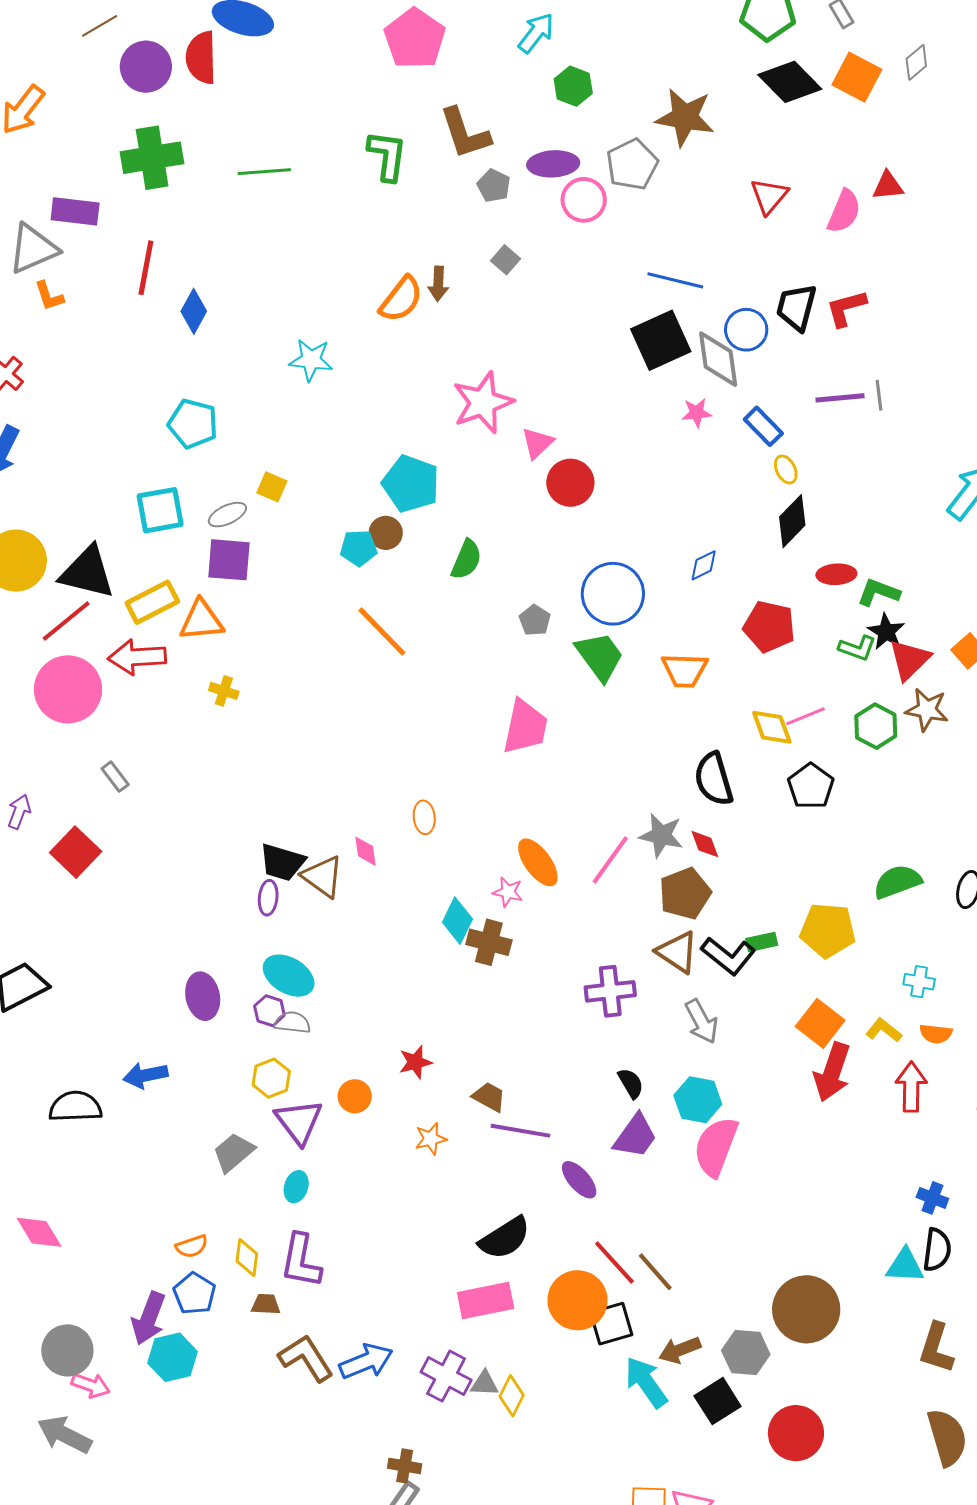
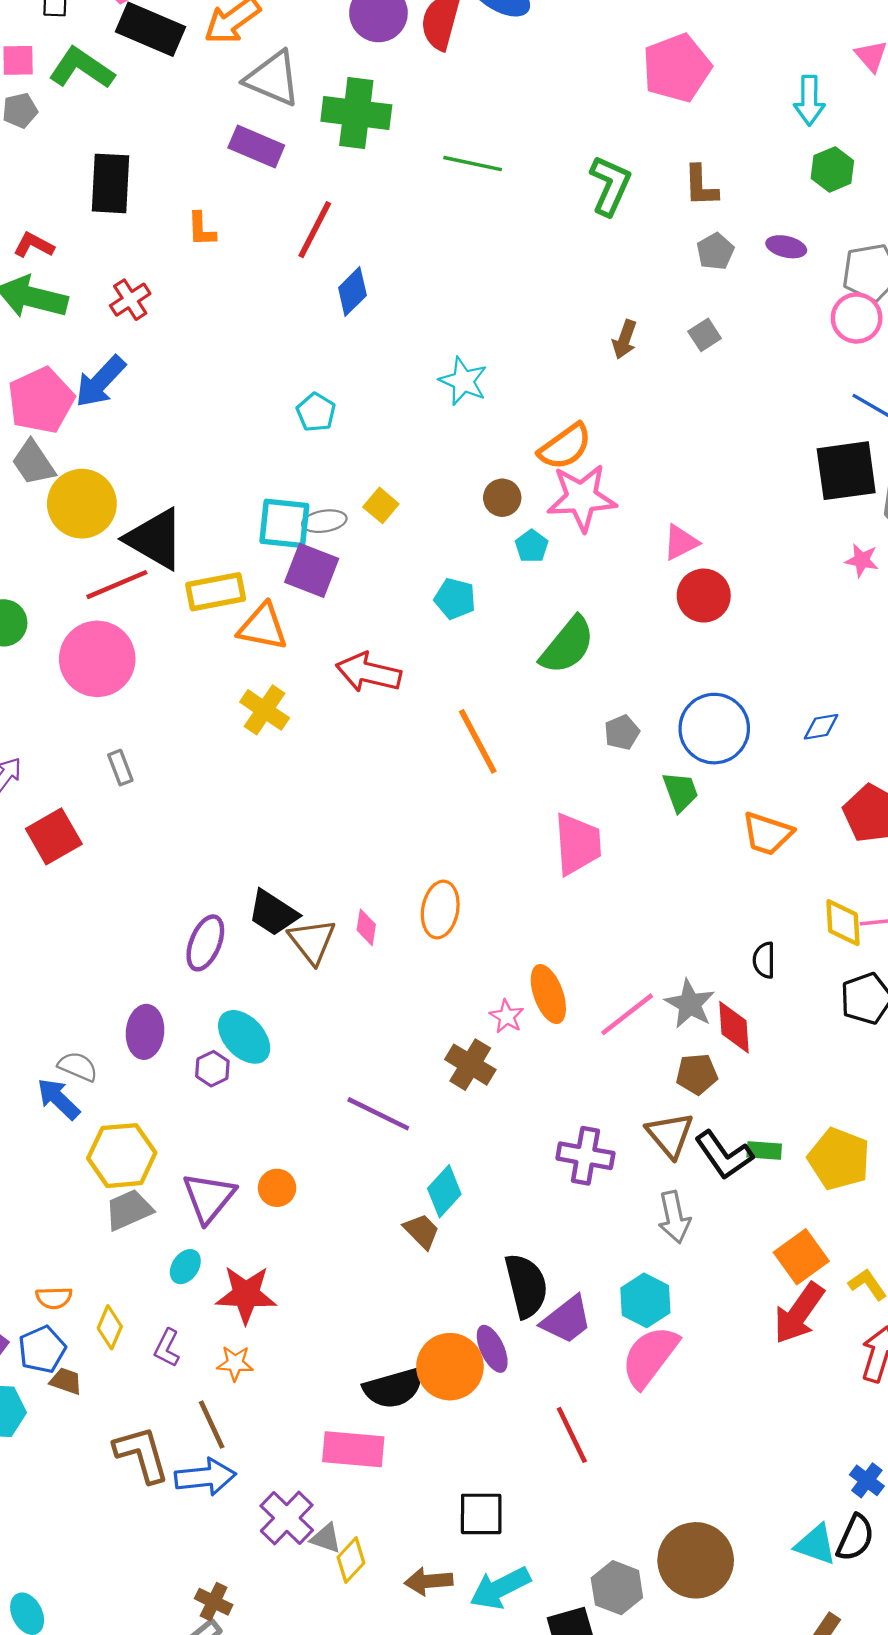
cyan arrow: (536, 33) -> (809, 100), turned 126
brown L-shape: (465, 133) -> (701, 186), size x0.7
purple ellipse: (553, 164) -> (786, 247), size x0.7
pink circle: (584, 200) -> (857, 318), moved
gray triangle: (33, 249) -> (273, 78), moved, turned 30
orange semicircle: (401, 299) -> (565, 447), moved
pink star: (483, 403) -> (582, 498), moved
cyan pentagon: (193, 424) -> (316, 412), size x0.7
cyan pentagon: (411, 484) -> (532, 546), size x0.5
cyan square: (160, 510) -> (284, 523), moved
brown circle: (386, 533) -> (502, 498), moved
green semicircle: (466, 560) -> (567, 645), size x1.4
orange line: (382, 631) -> (478, 741), moved
green trapezoid: (600, 656) -> (680, 792), size x0.7
red arrow: (137, 657) -> (369, 673), moved
yellow cross: (224, 691) -> (265, 710), size x1.5
pink trapezoid: (525, 727) -> (578, 844), turned -32
black semicircle: (714, 779) -> (764, 960), size x0.6
orange ellipse: (424, 817) -> (440, 909), size x1.5
red diamond: (705, 844) -> (734, 1027), size x1.4
brown pentagon: (685, 893) -> (697, 1074), size x0.7
purple ellipse: (268, 898) -> (205, 943), moved, size x1.4
cyan diamond: (457, 921) -> (444, 1191), moved
gray semicircle: (292, 1022) -> (78, 1067), moved
red star: (415, 1062) -> (246, 1295), moved, size x1.6
blue arrow: (145, 1075) -> (58, 1099), turned 39
yellow hexagon: (271, 1078) -> (122, 1156), moved, size x1.5
black semicircle: (631, 1083) -> (526, 1286), moved, size x1.8
purple line: (520, 1131) -> (378, 1114), moved
orange star: (431, 1139) -> (235, 1363), moved
purple L-shape: (301, 1261) -> (167, 1348), size x0.6
red line: (614, 1263) -> (572, 1435), moved
brown line: (655, 1272) -> (212, 1425), moved
orange circle: (577, 1300) -> (450, 1367), moved
brown trapezoid: (266, 1304) -> (66, 1381), moved
brown arrow: (680, 1350) -> (429, 1581), moved
cyan arrow: (646, 1382) -> (500, 1588), turned -98

